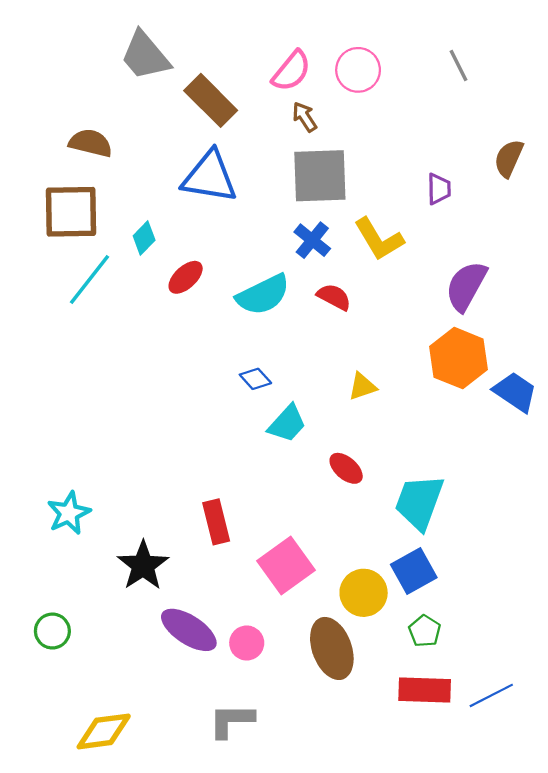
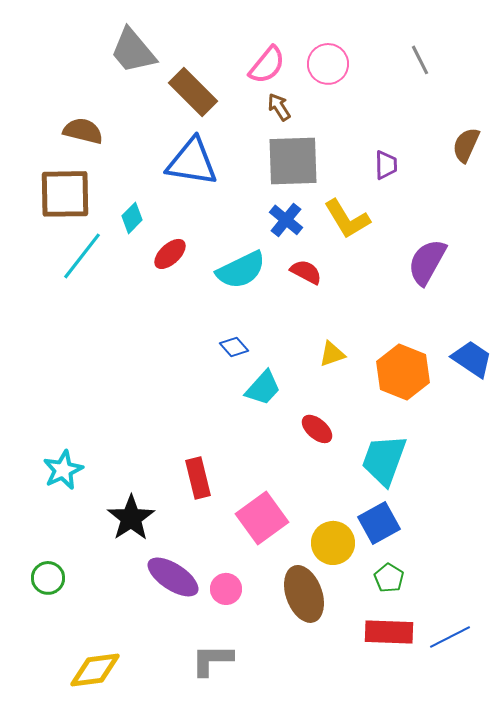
purple trapezoid: (439, 189) -> (386, 165), moved
orange hexagon: (458, 358) -> (403, 372), moved

